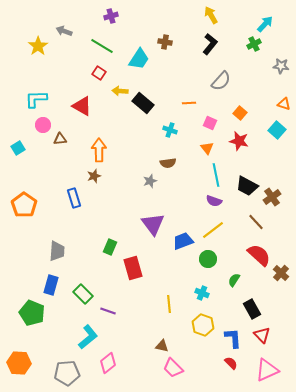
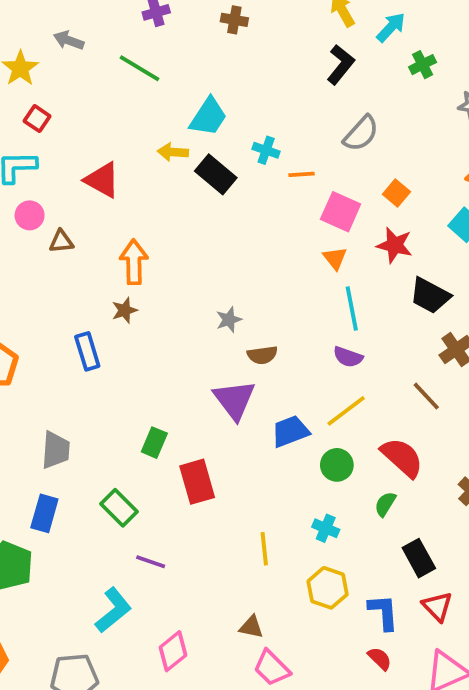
cyan arrow: (265, 24) -> (391, 27), moved
brown cross: (165, 42) -> (234, 20), moved
cyan trapezoid: (139, 59) -> (208, 117), moved
red square: (99, 73) -> (37, 119), moved
pink square: (210, 123) -> (341, 212), size x1.5
cyan cross: (170, 130) -> (266, 150), moved
brown semicircle: (168, 163) -> (262, 355), moved
black trapezoid: (247, 186) -> (430, 295), moved
red semicircle: (259, 255) -> (402, 457), moved
green rectangle: (83, 294) -> (119, 508), moved
pink diamond: (108, 363) -> (173, 651), moved

